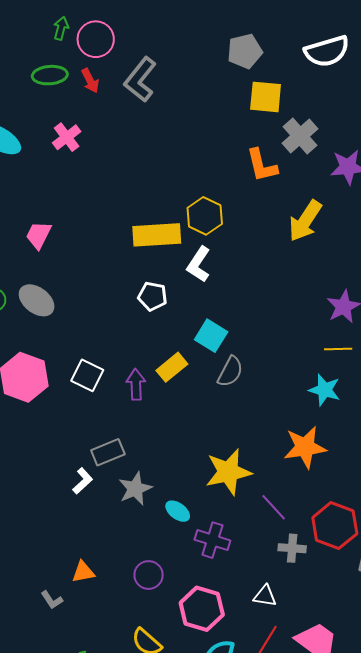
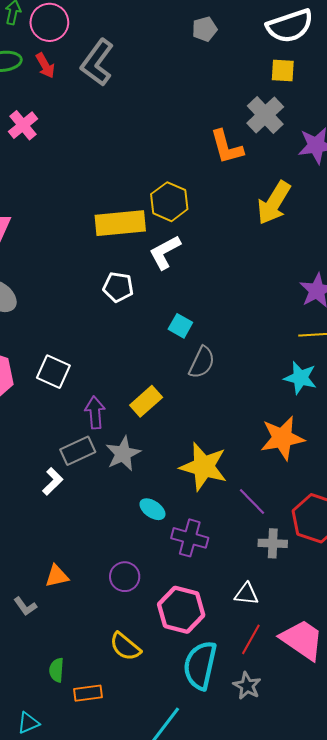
gray pentagon: (245, 51) -> (205, 29), size x0.7
yellow square: (266, 97) -> (283, 70), moved, size x0.7
white L-shape: (199, 264) -> (165, 252), turned 30
cyan square: (211, 336) -> (180, 326), size x0.7
yellow rectangle: (172, 367) -> (146, 401), moved
purple arrow: (136, 384) -> (95, 413), moved
yellow star: (228, 472) -> (204, 467), turned 30
gray star: (135, 489) -> (123, 454), moved

